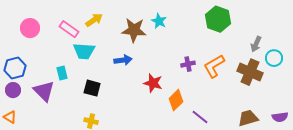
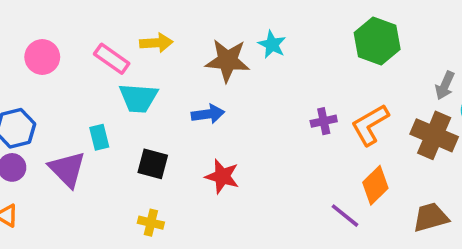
yellow arrow: (94, 20) -> (156, 43), turned 30
red star: (153, 83) -> (222, 176), moved
orange diamond: (176, 100) -> (375, 185), moved

